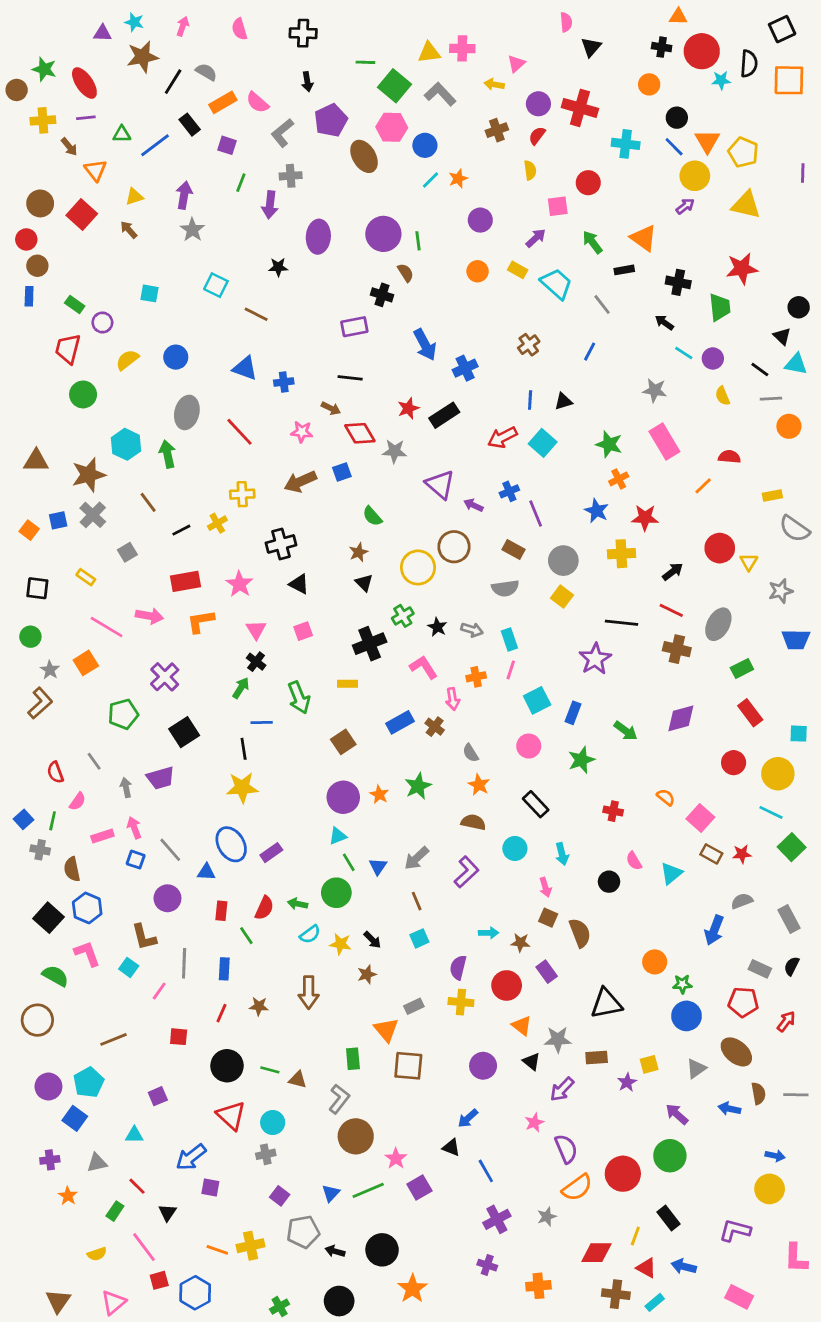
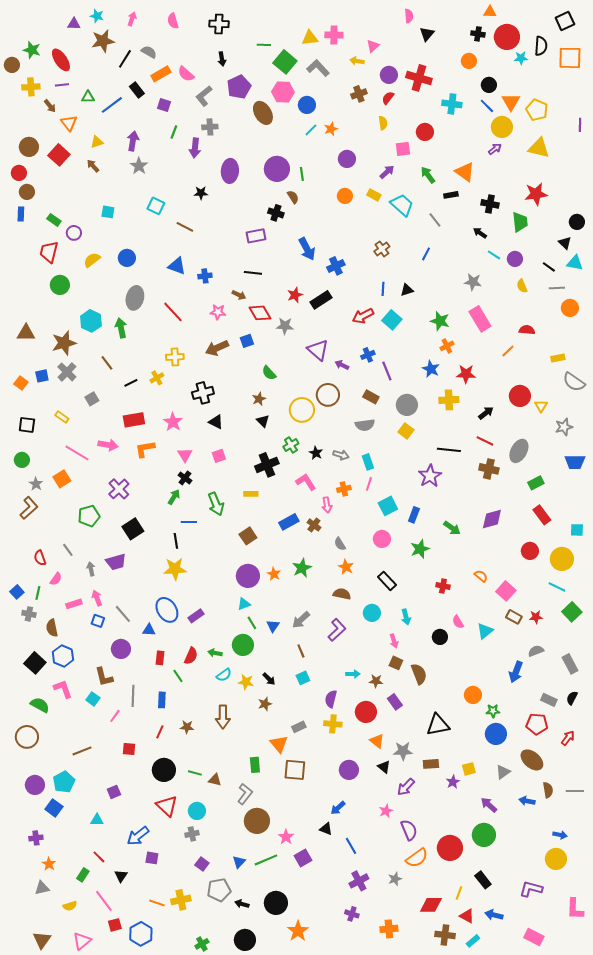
gray triangle: (97, 1163) -> (42, 888), moved

